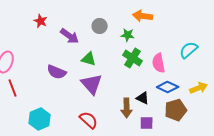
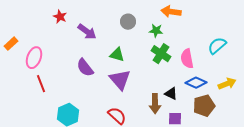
red star: (41, 21) -> (60, 17), moved
purple arrow: (70, 36) -> (87, 32), moved
purple semicircle: (57, 72) -> (85, 68), turned 30

